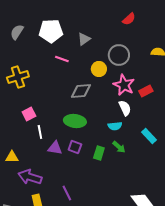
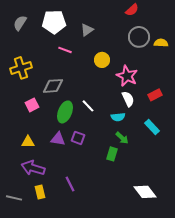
gray circle: (119, 55) -> (139, 37), moved
gray diamond: (81, 91) -> (53, 86), moved
red rectangle: (146, 91) -> (155, 95), moved
green ellipse: (75, 121) -> (65, 112), moved, turned -75
white line: (40, 132) -> (88, 106), moved, turned -32
green rectangle: (99, 153) -> (112, 154), moved
yellow triangle: (12, 157) -> (28, 142), moved

